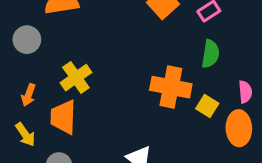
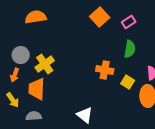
gray circle: (27, 40) -> (21, 55), moved
orange cross: (171, 87) -> (105, 70), size x0.7

